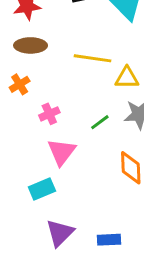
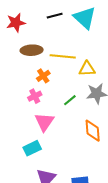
brown ellipse: (31, 45) -> (32, 50), moved
orange cross: (20, 84) -> (43, 76), moved

